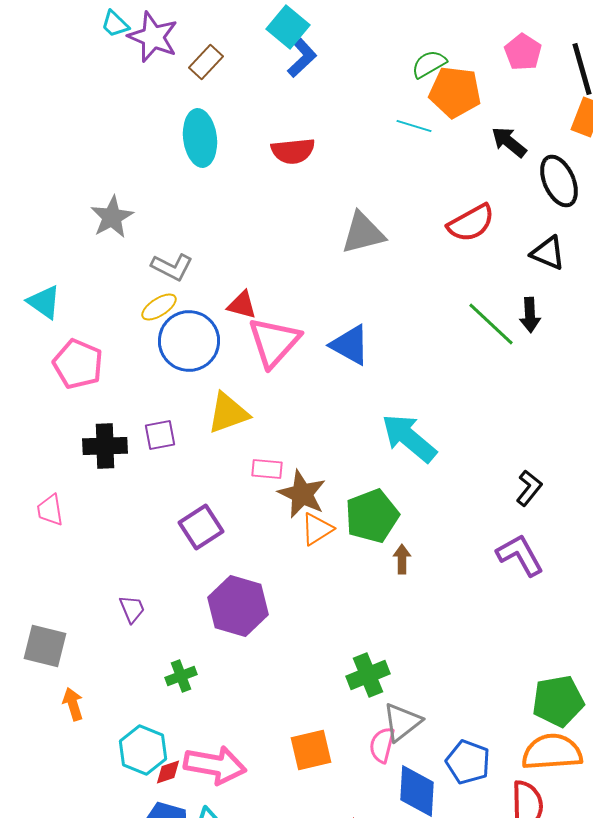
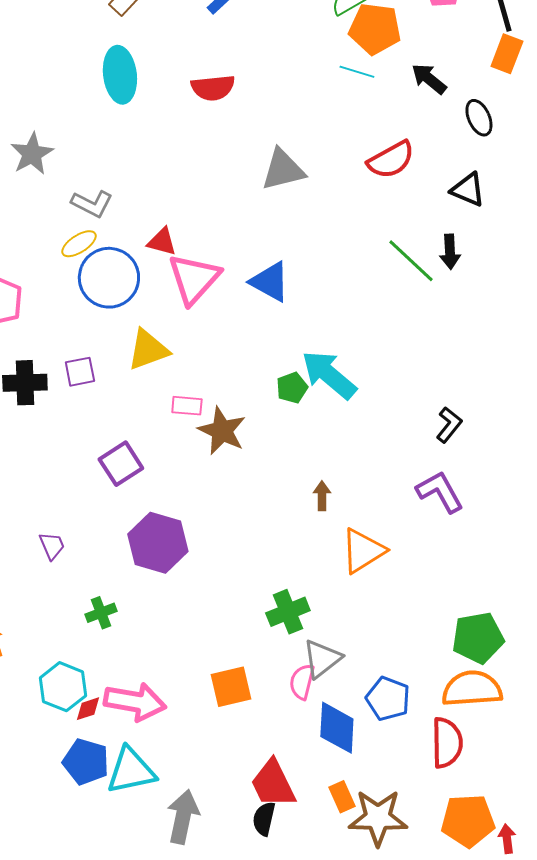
cyan line: (414, 126) -> (357, 72), moved
black ellipse: (559, 181) -> (479, 118), size x0.7
green pentagon: (372, 516) -> (292, 388), moved, size x0.6
orange triangle: (317, 529) -> (363, 551), moved, size x1.4

